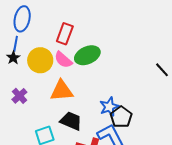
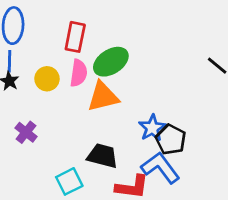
yellow circle: (40, 60) -> (47, 79), size x0.7
pink semicircle: (63, 60) -> (79, 73), turned -114
orange triangle: (62, 91) -> (103, 97), moved

